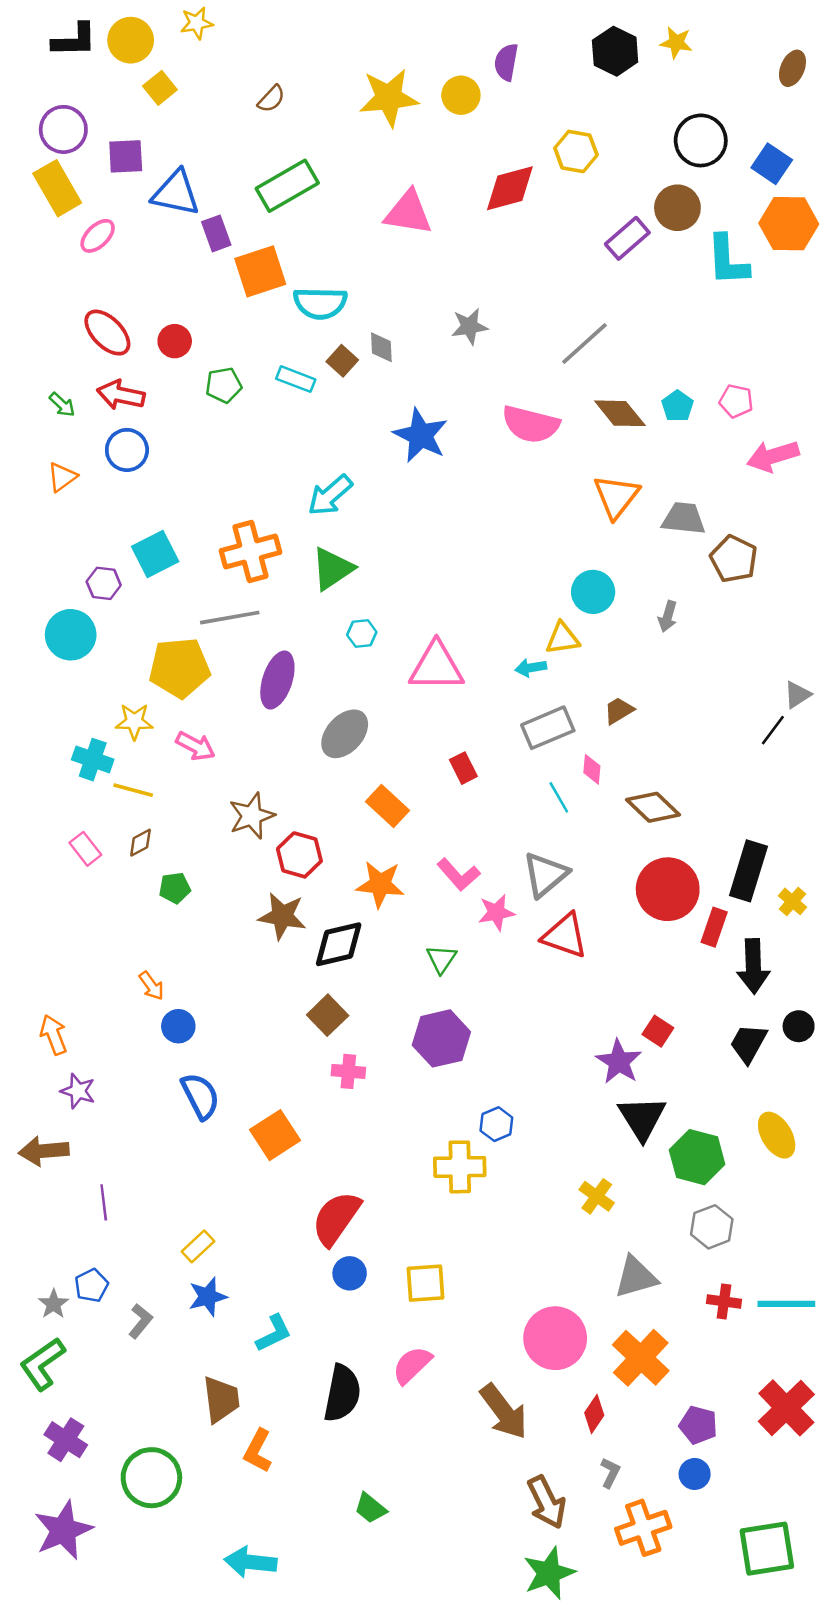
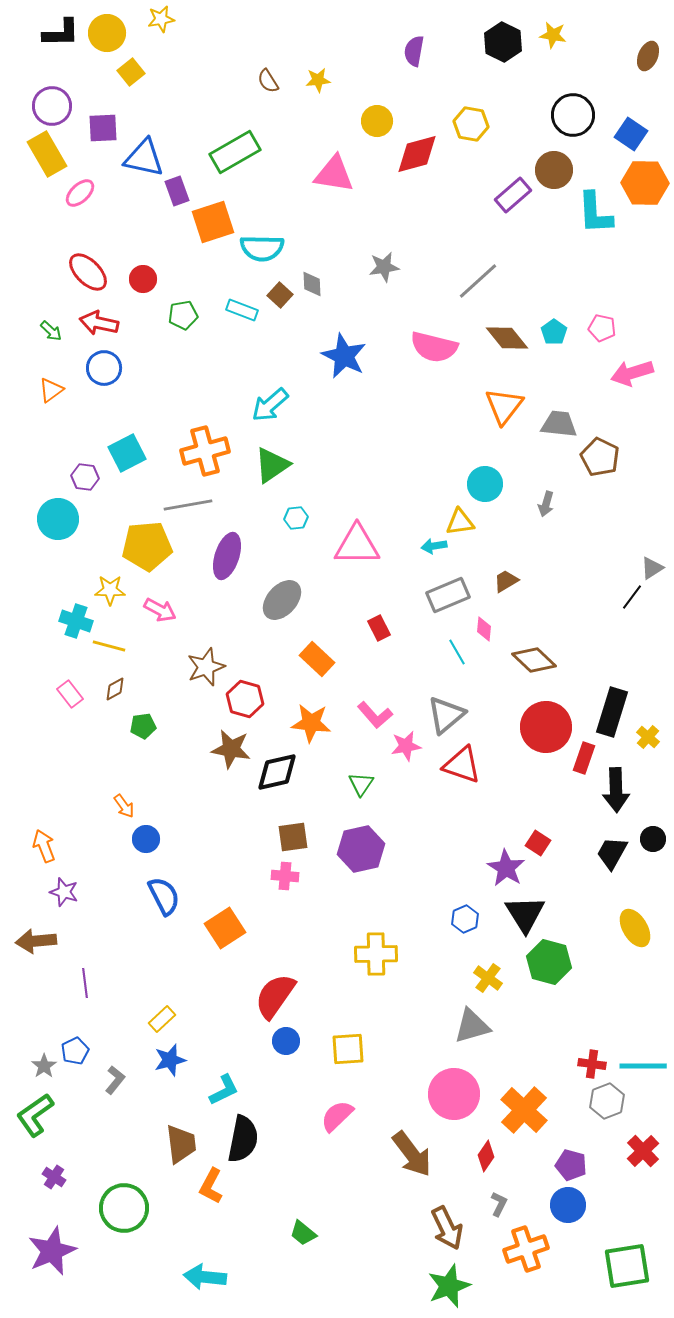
yellow circle: (461, 95) -> (377, 121), moved
yellow star: (389, 98) -> (318, 80), size x0.5
brown semicircle: (271, 99) -> (268, 81), moved, turned 105
brown square: (328, 1015) -> (293, 837), moved, turned 36
blue hexagon: (496, 1124) -> (465, 919), moved
green hexagon: (697, 1157) -> (549, 962), moved
gray hexagon: (712, 1227) -> (607, 1101), moved
gray triangle: (636, 1277) -> (472, 1026), moved
black semicircle: (342, 1393) -> (243, 1139), moved
red cross: (786, 1408) -> (643, 1151), size x0.7
purple cross: (66, 1440) -> (54, 1177), size x0.7
blue circle: (695, 1474) -> (568, 1205), size x1.4

